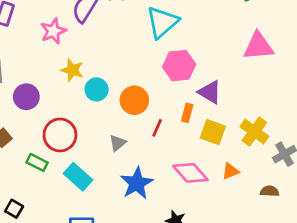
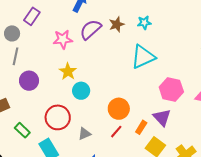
pink hexagon: (179, 66) -> (171, 90), moved
orange circle: (134, 100) -> (119, 109), moved
red circle: (60, 135) -> (58, 117), moved

